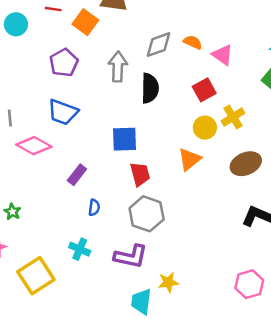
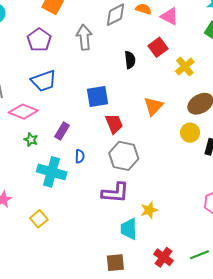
black semicircle: (150, 88) -> (130, 60), moved, size x0.7
blue trapezoid: (63, 112) -> (44, 81), turned -32
yellow circle: (205, 128) -> (190, 133), moved
green star: (12, 212) -> (31, 140), moved
cyan cross: (80, 249) -> (52, 172), moved, size x1.6
yellow square: (36, 276) -> (39, 219), size x0.6

